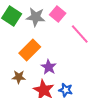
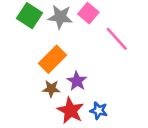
brown star: (19, 77) -> (51, 89), moved

